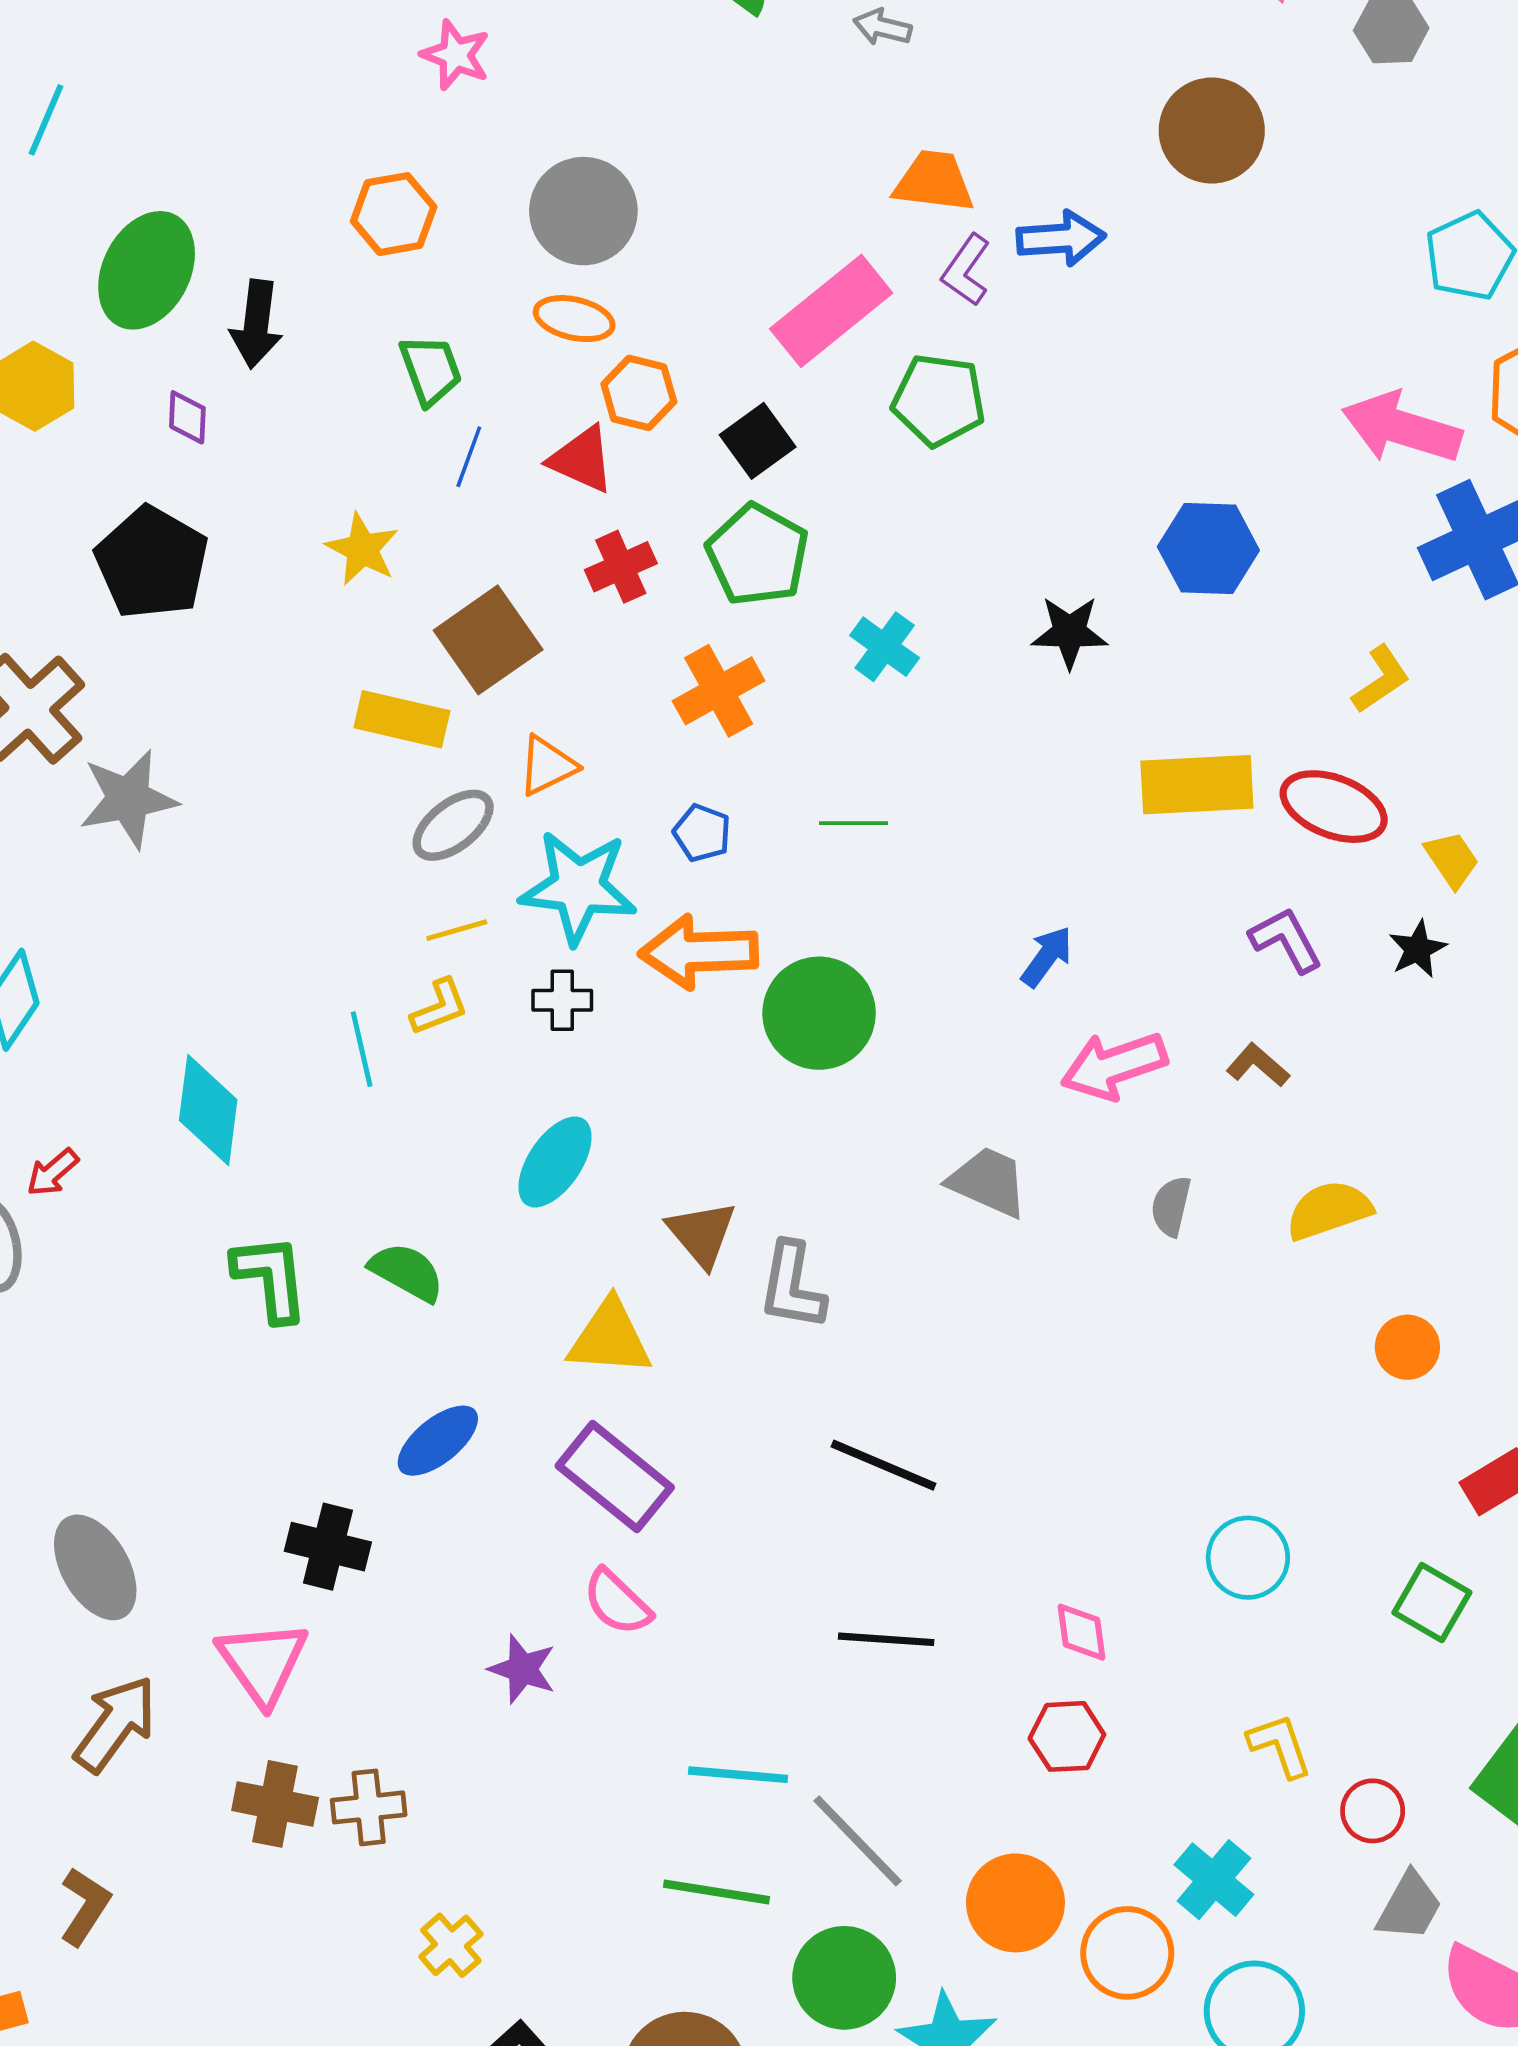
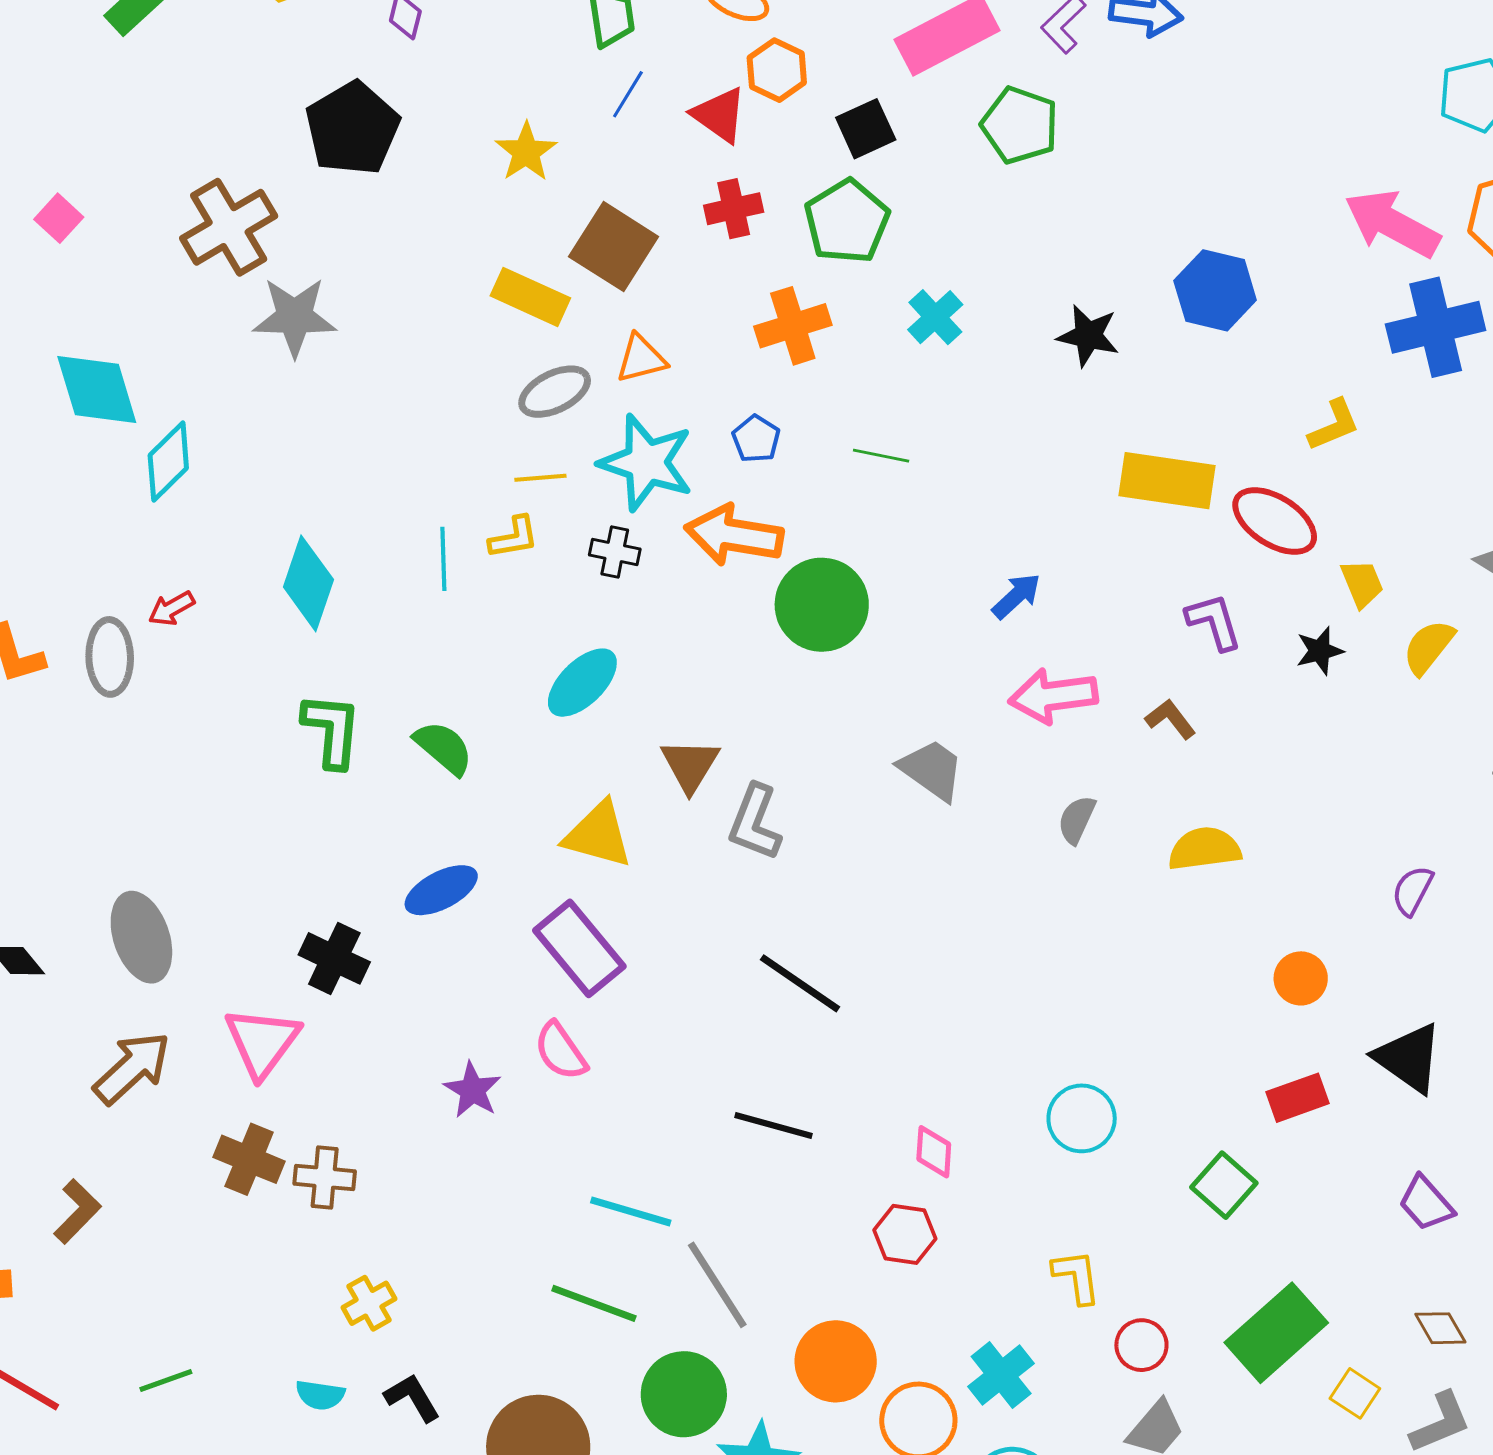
brown square: (488, 640) -> (614, 247), turned -34
orange circle: (1407, 1347) -> (1301, 978), moved

